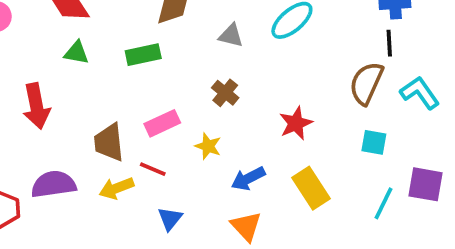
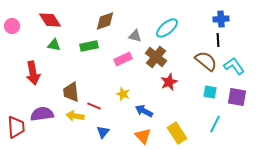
brown semicircle: (366, 83) -> (206, 61), turned 105
brown cross: (225, 93) -> (156, 57), moved, size x1.5
pink rectangle: (162, 123) -> (123, 59), moved
blue arrow: (248, 179) -> (144, 111), turned 54
purple square: (425, 184) -> (237, 97), moved
yellow arrow: (117, 188) -> (75, 116), turned 30
yellow rectangle: (311, 188) -> (177, 133), moved

